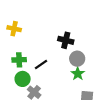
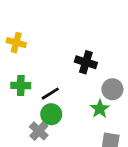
gray circle: (77, 59) -> (112, 89), moved
green circle: (23, 79) -> (51, 114), moved

